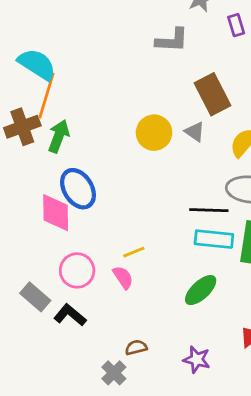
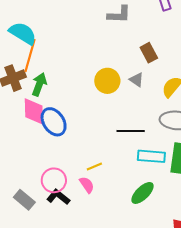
brown rectangle: (213, 94) -> (149, 53), size x0.7
black line: (209, 210) -> (131, 131), moved
pink diamond: (56, 213) -> (34, 111), moved
black L-shape: (70, 315) -> (58, 197), moved

